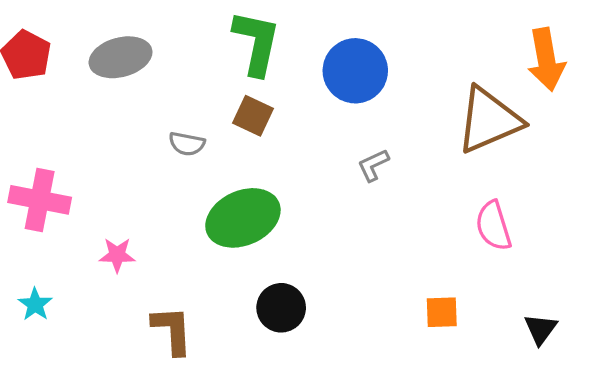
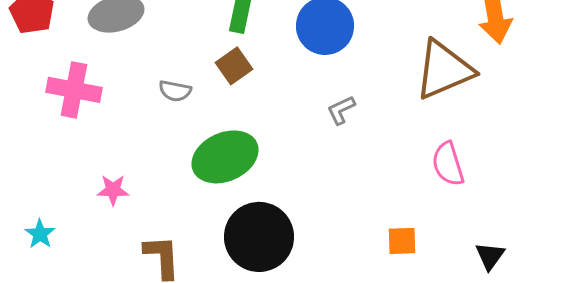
brown square: (253, 116) -> (234, 66), turned 30
pink cross: (40, 200) -> (74, 90), moved
black circle: (281, 308) -> (259, 237), size x1.6

